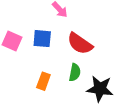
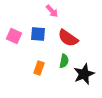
black star: (100, 89) -> (84, 74), turned -30

